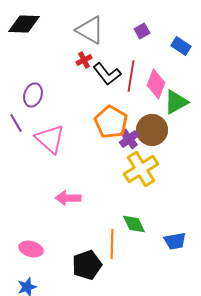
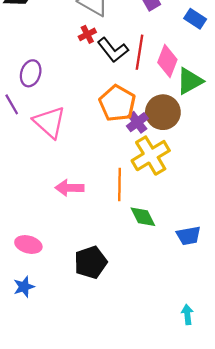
orange line: (112, 244) -> (120, 184), moved

